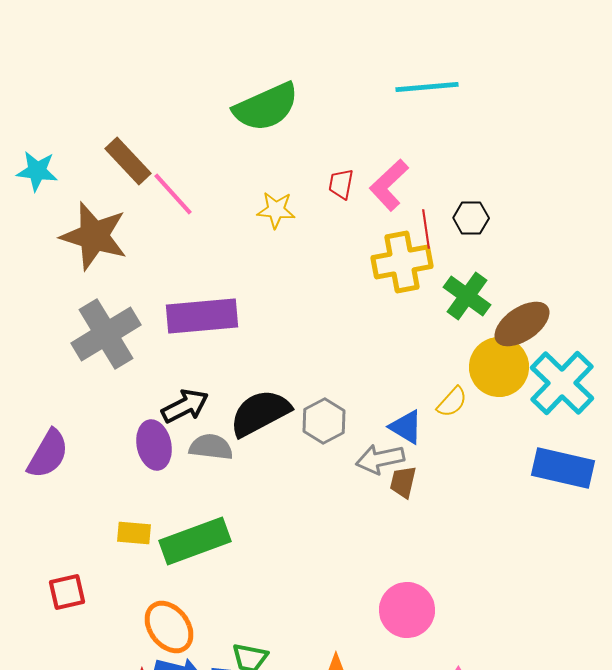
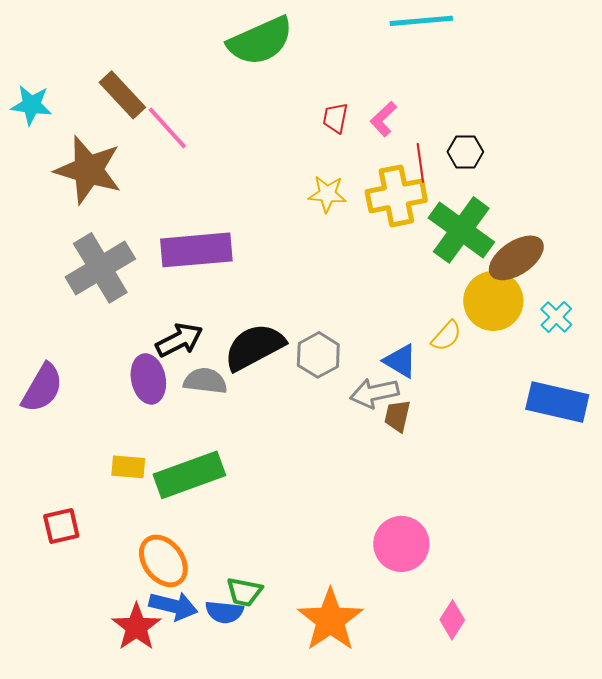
pink L-shape: (389, 185) -> (383, 119), size x0.7
yellow star: (276, 210) -> (327, 194), moved
green cross: (467, 296) -> (461, 230), size x1.4
cyan cross: (562, 383) -> (556, 317), size x0.5

